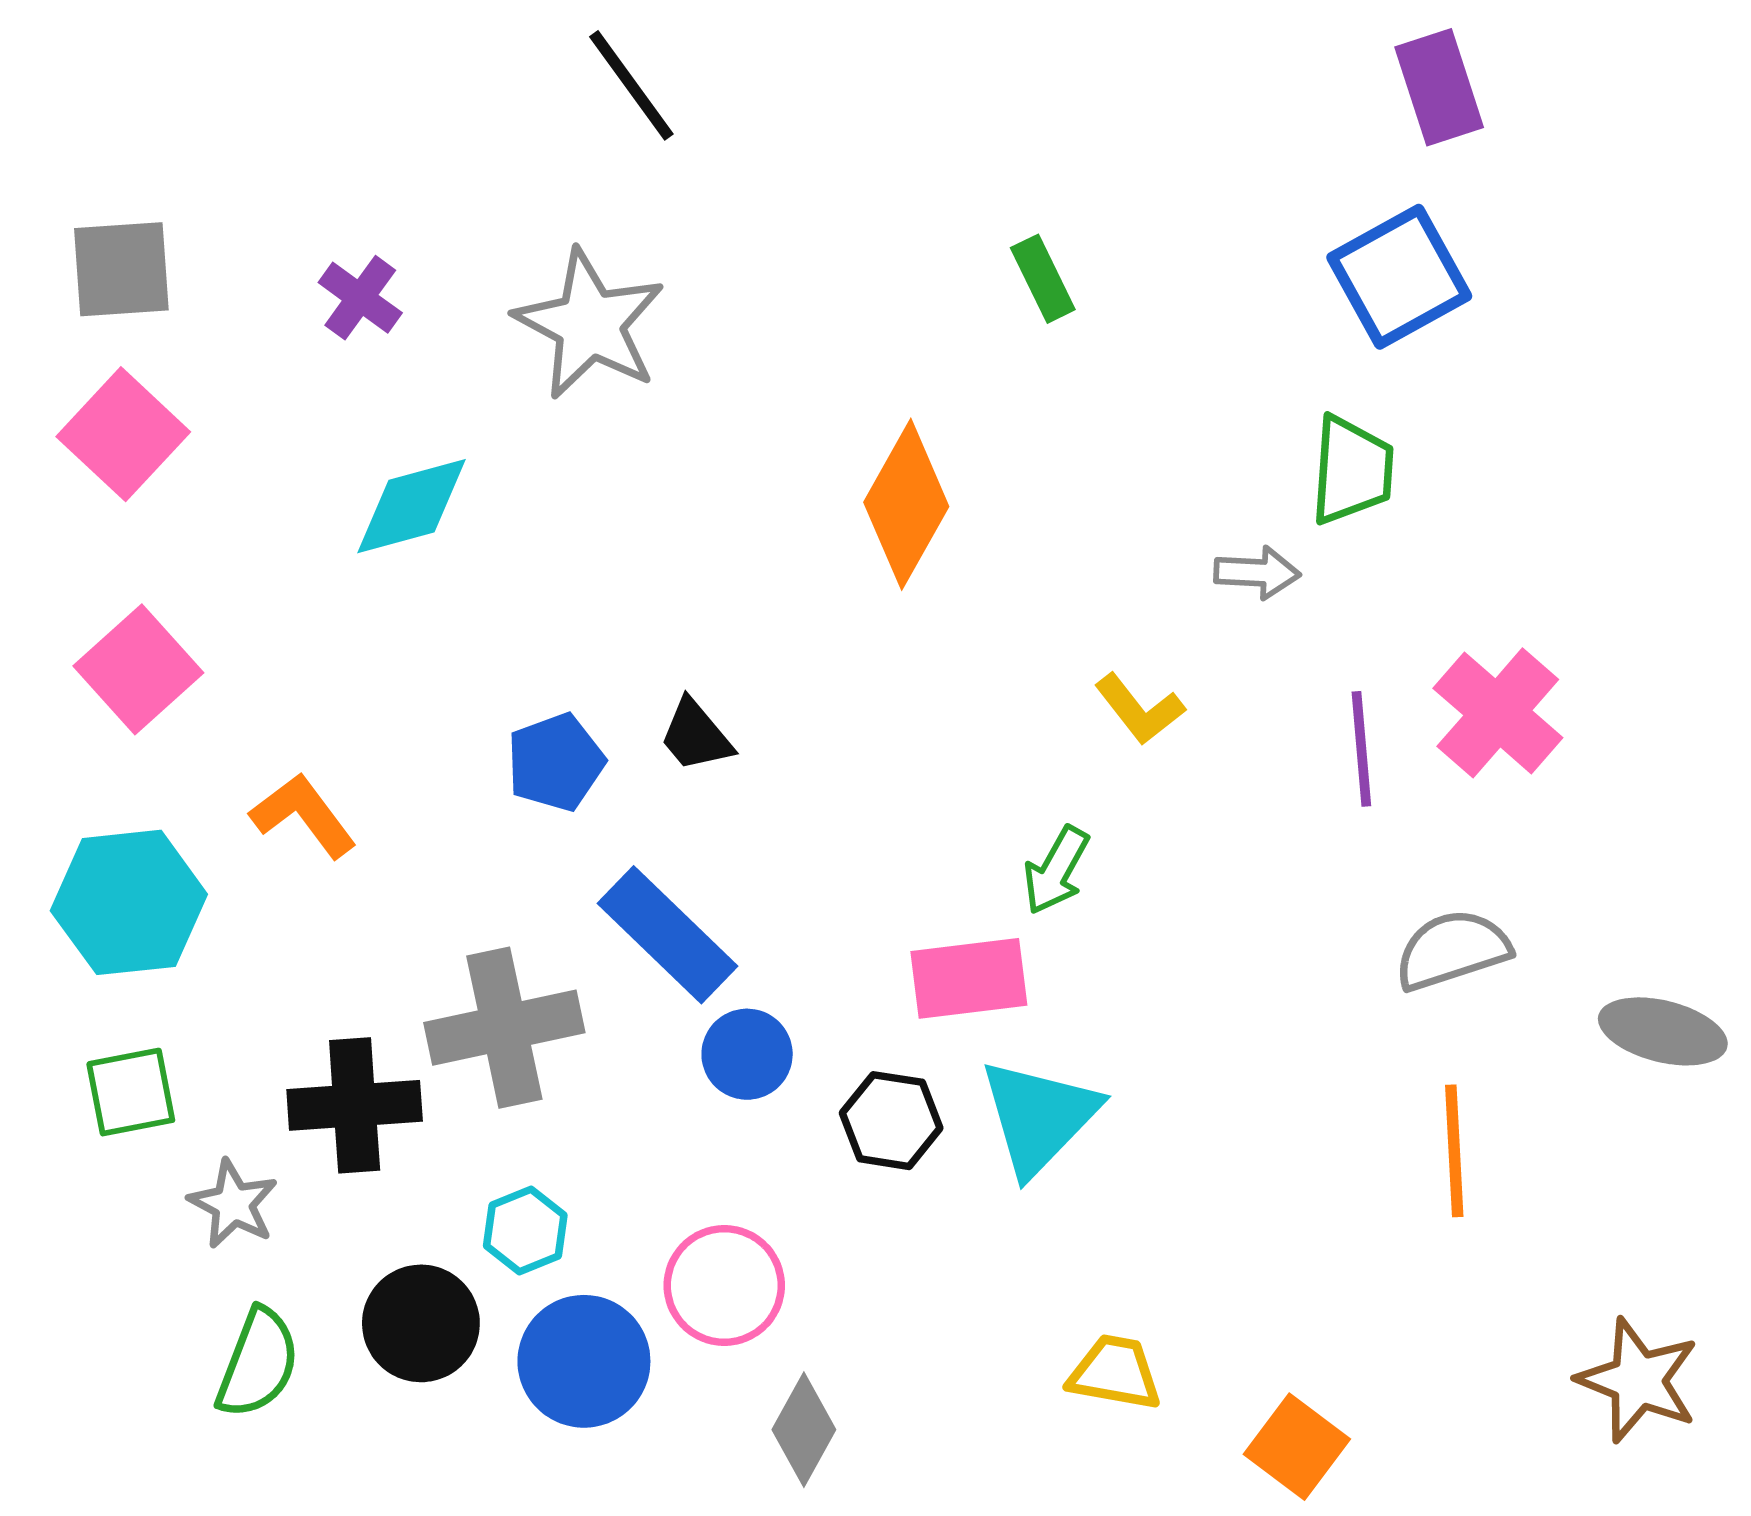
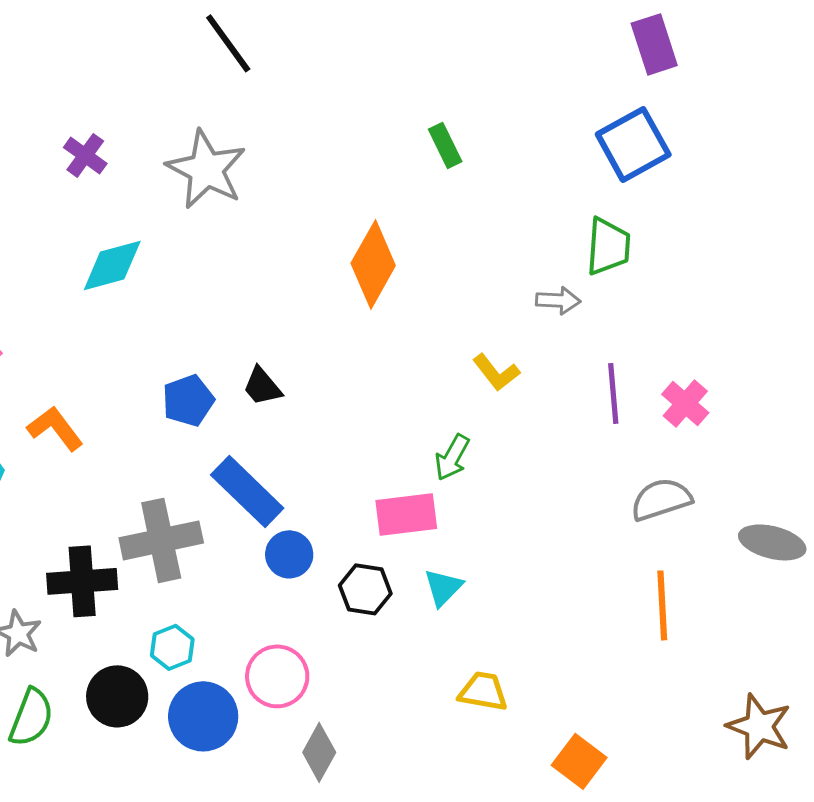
pink cross: (1498, 713) -> (685, 403), moved, size x0.7
cyan triangle: (1039, 1117) -> (443, 587), size x0.6
yellow trapezoid: (1115, 1373) -> (483, 691), moved

